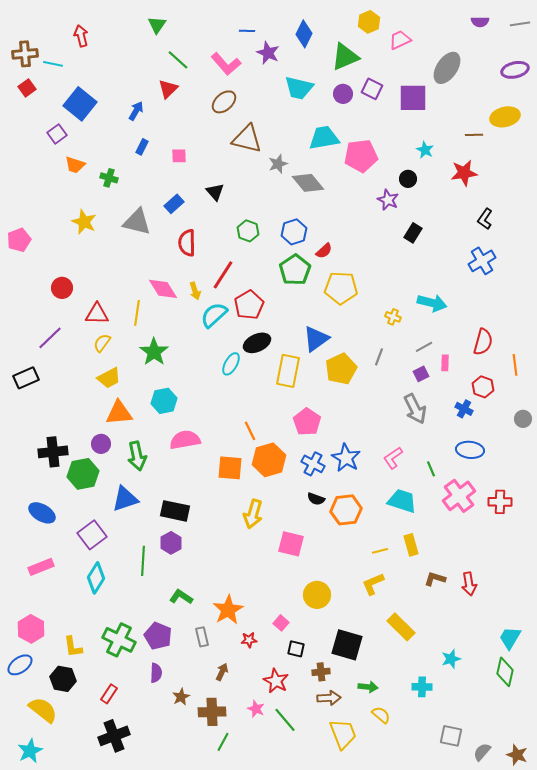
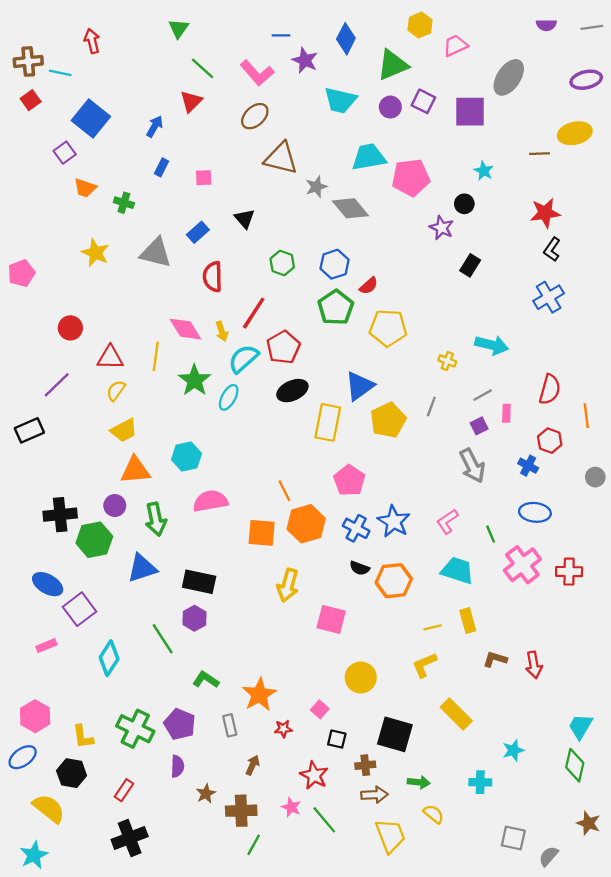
red star: (464, 173) -> (545, 213), moved
green star: (154, 352) -> (194, 380), moved
cyan ellipse: (231, 364) -> (229, 397), moved
purple square: (92, 535) -> (79, 609), moved
green line: (143, 561) -> (163, 639), turned -36
pink rectangle: (41, 567) -> (46, 646), size x0.7
brown star: (517, 755) -> (588, 823), moved

